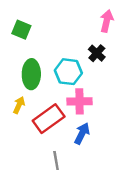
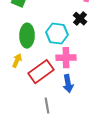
blue arrow: (82, 134) -> (68, 84), turned 144

